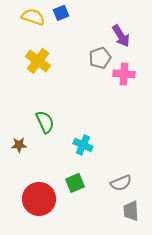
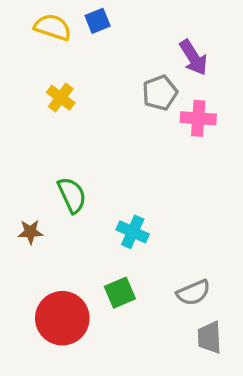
yellow cross: (38, 61) -> (61, 98), size x0.7

